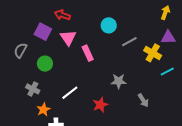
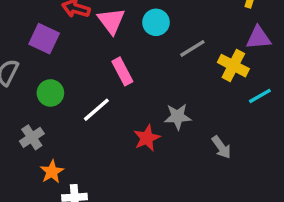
pink triangle: (68, 38) -> (111, 21), moved
gray cross: (33, 89) -> (32, 137), turned 32
white line: (70, 93) -> (96, 110), moved
red star: (100, 105) -> (147, 138), moved

